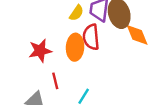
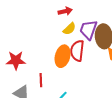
red star: (40, 51) -> (16, 60), moved

